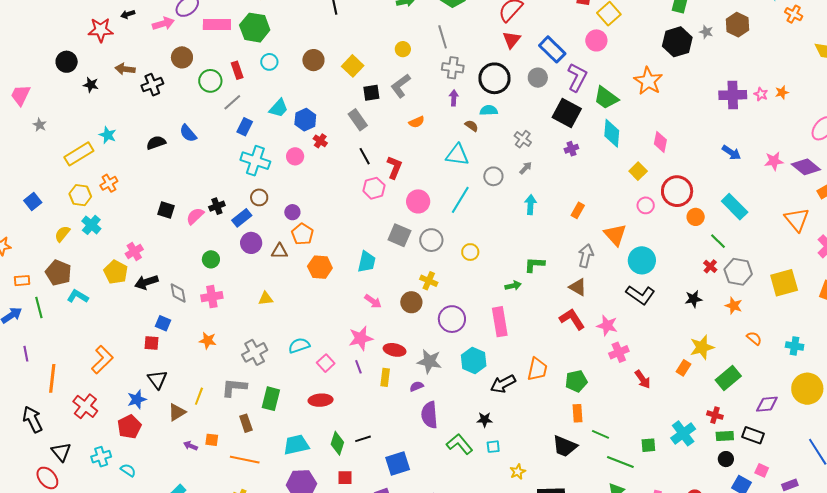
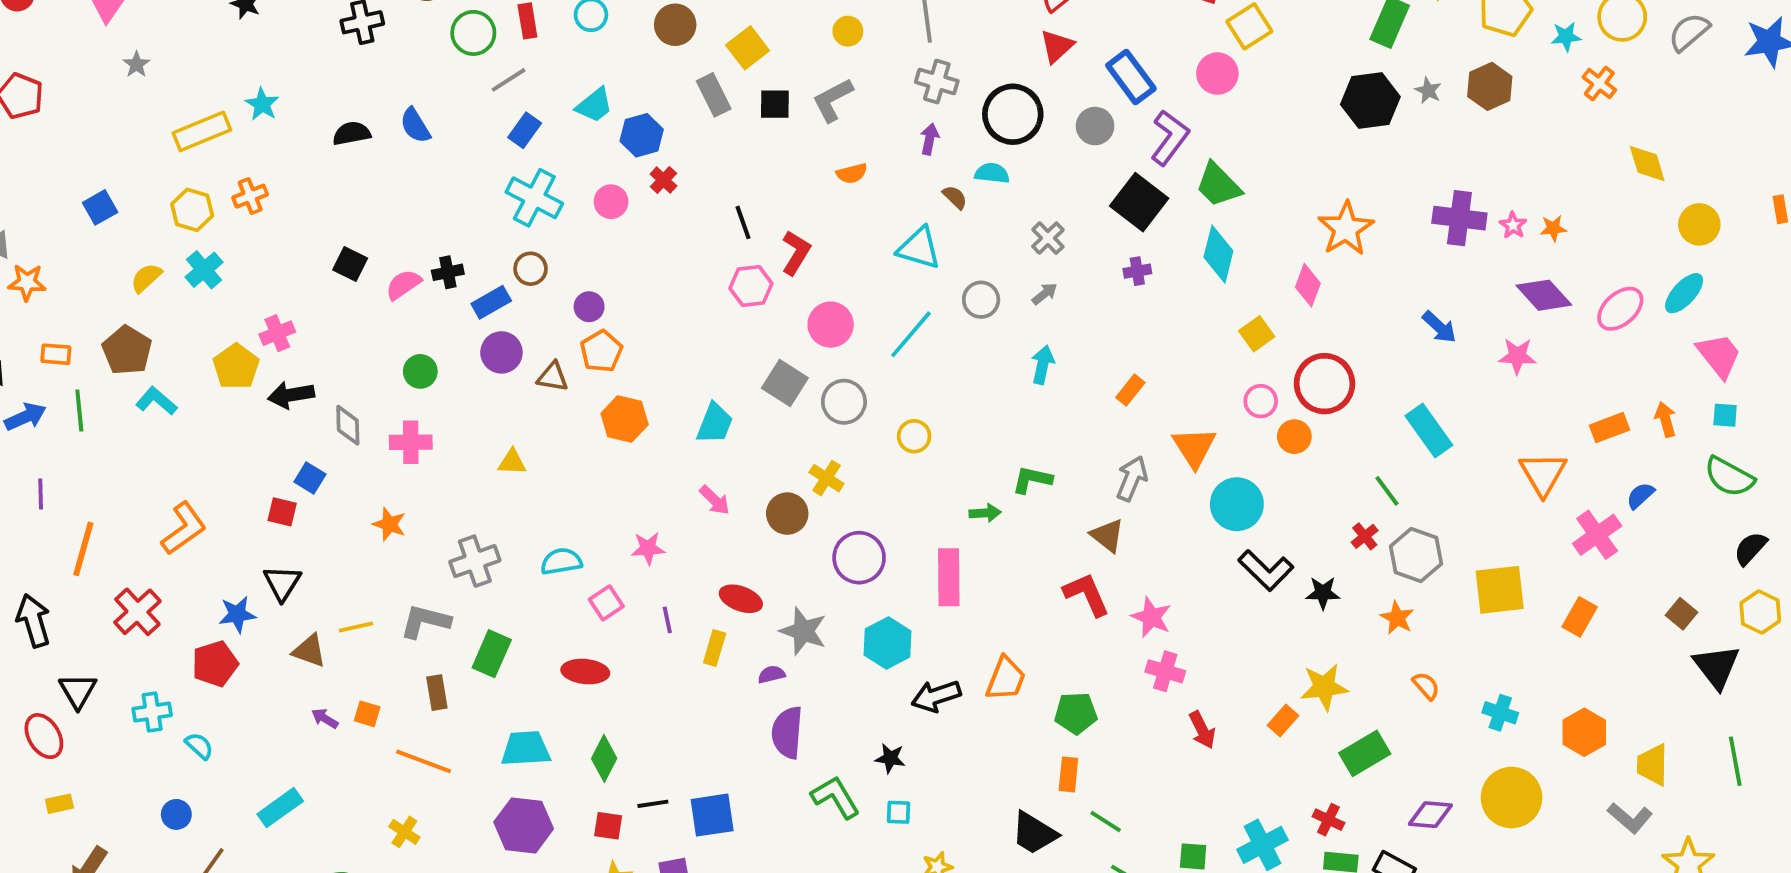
orange star: (648, 81) -> (1346, 229), moved
gray rectangle: (358, 120) -> (714, 95), moved
purple diamond: (806, 167) -> (1544, 295), moved
orange circle: (696, 217) -> (1294, 437), moved
black L-shape: (640, 295) -> (1266, 570), moved
pink star: (361, 338) -> (648, 548), moved, size x0.7
pink cross: (619, 352) -> (1165, 671), turned 30
yellow line: (199, 396) -> (356, 627), turned 48
brown triangle: (177, 412) -> (309, 651), turned 42
black line: (363, 439) -> (653, 804), moved

